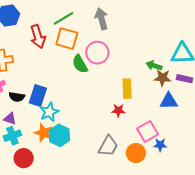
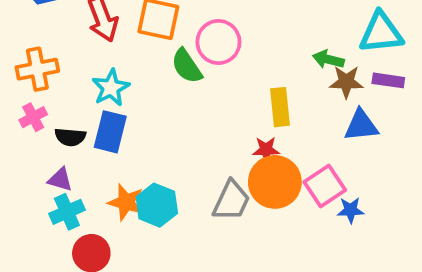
cyan star: (49, 112) -> (111, 88), moved
gray trapezoid: (108, 146) -> (231, 201), moved
orange circle: (136, 153) -> (275, 182), moved, size x1.4

